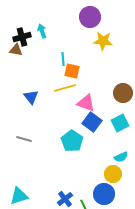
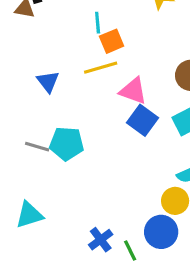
orange square: (72, 71) -> (112, 41), turned -35
cyan pentagon: (72, 141) -> (67, 144), moved, turned -30
cyan triangle: (19, 196) -> (29, 215), moved

